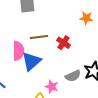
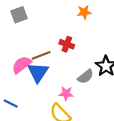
brown line: (39, 37) -> (41, 55), moved
pink semicircle: (18, 51) -> (22, 65), turned -114

